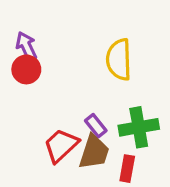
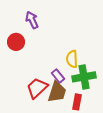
purple arrow: (26, 46) -> (32, 20), moved
yellow semicircle: (119, 60) -> (72, 59), moved, size x0.7

